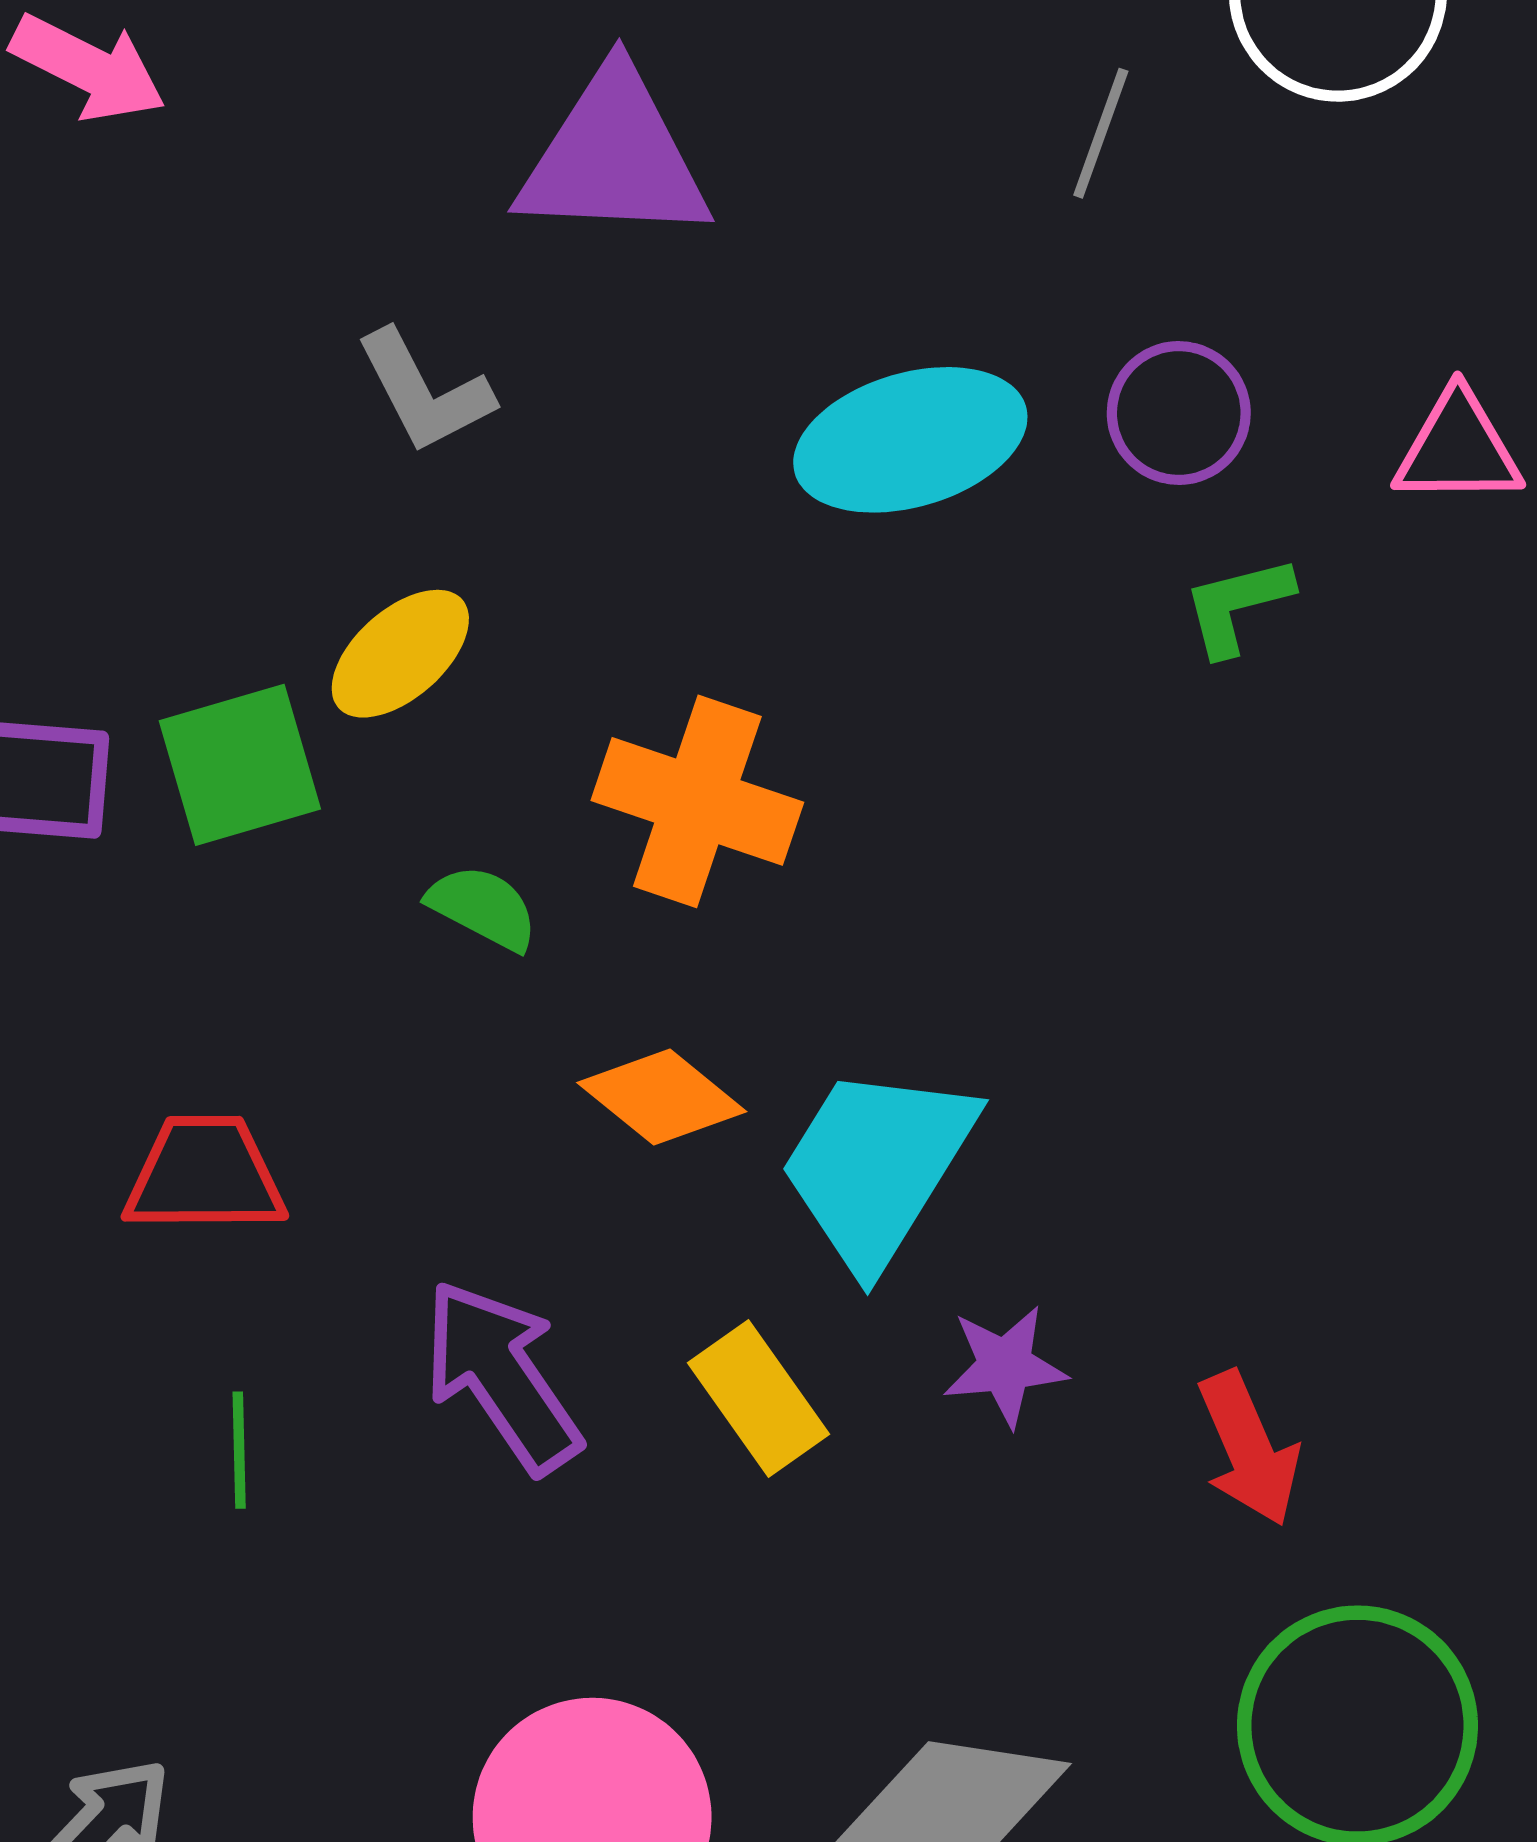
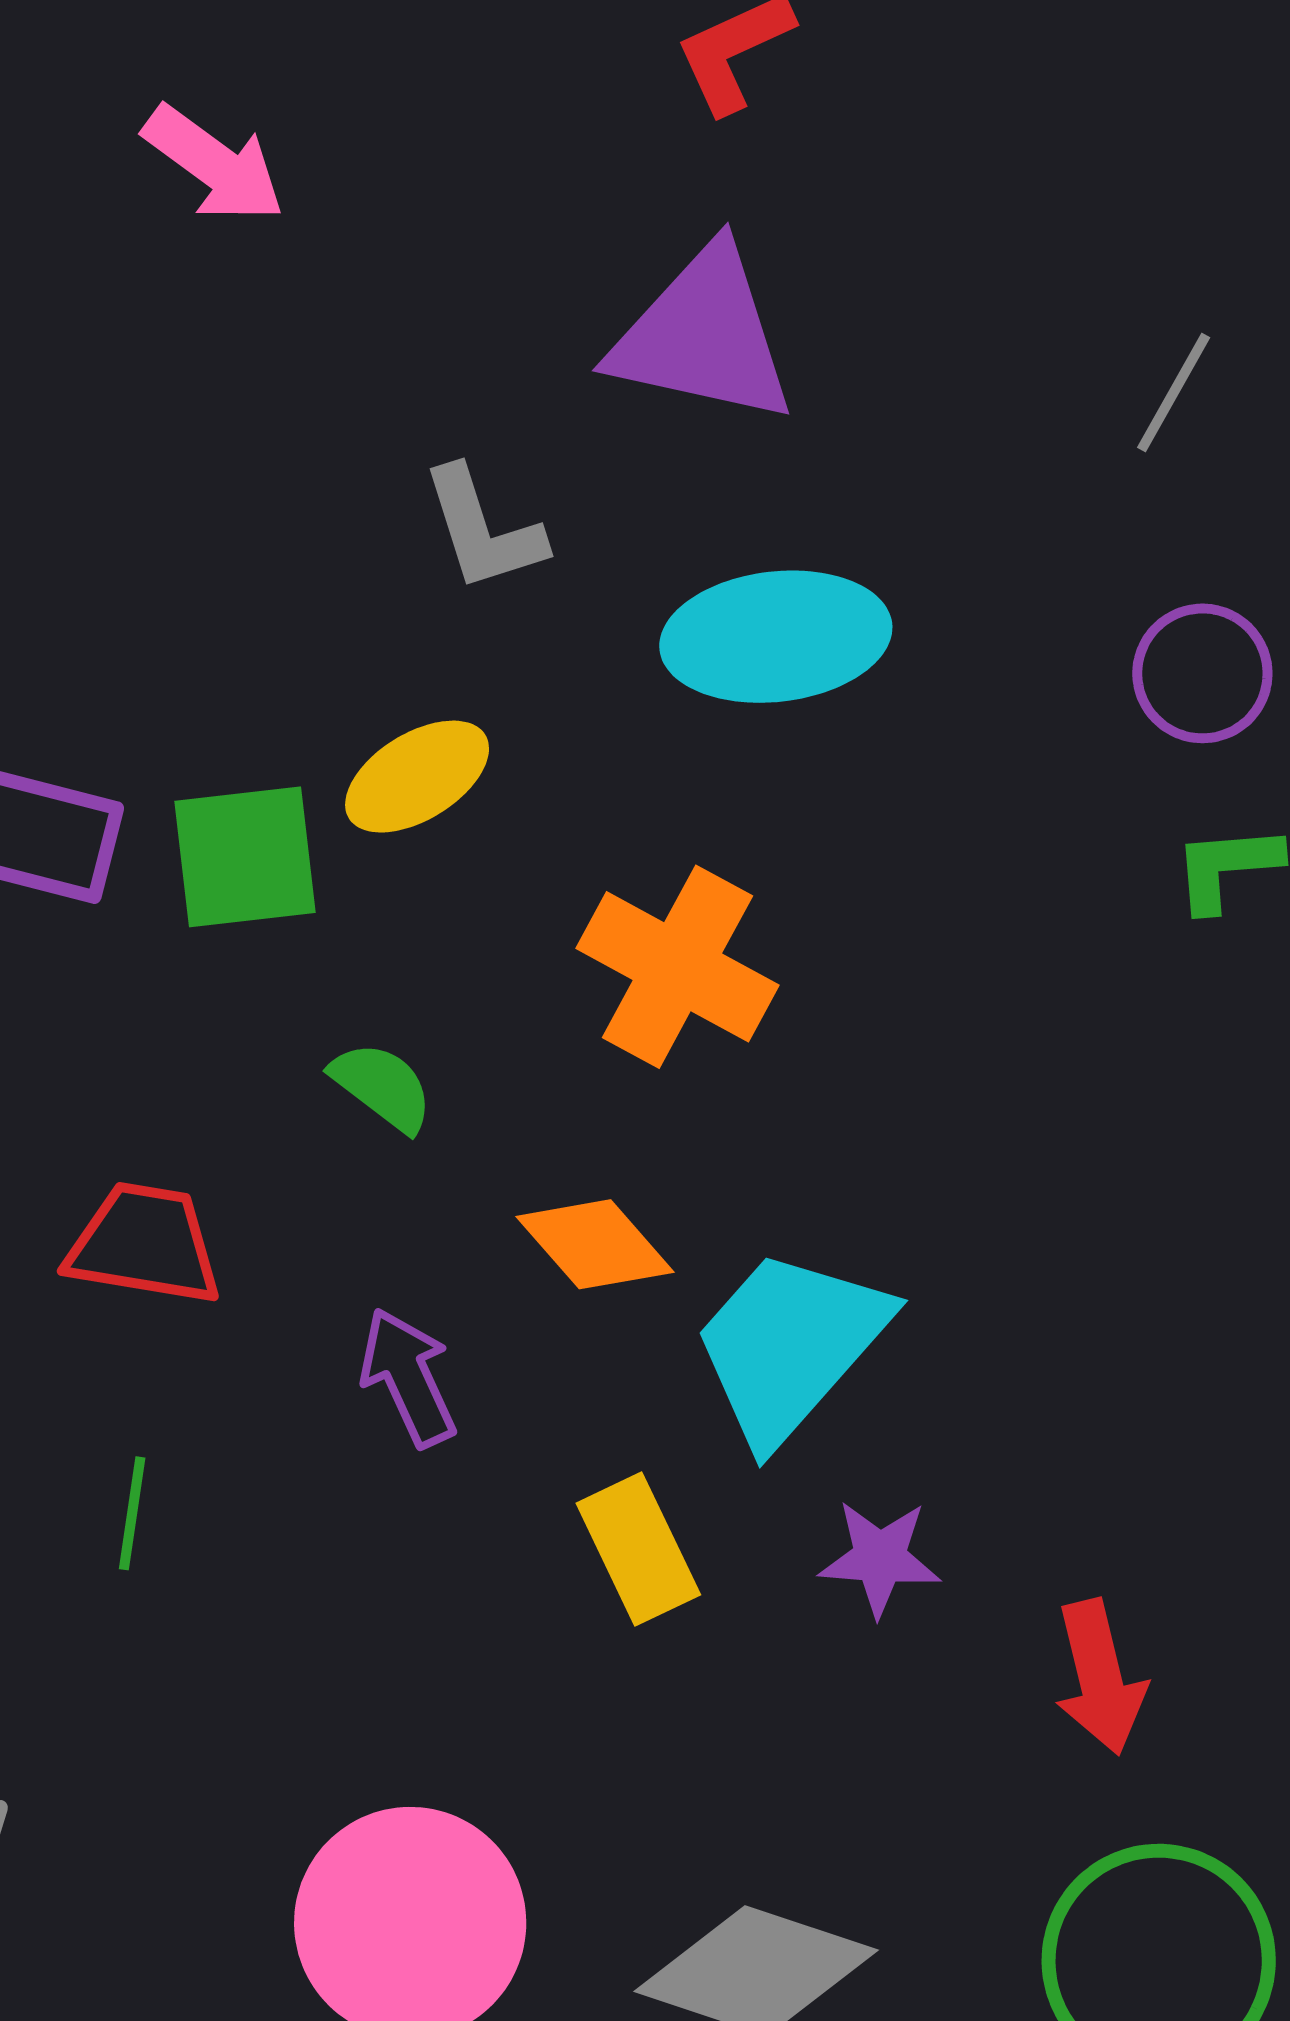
cyan ellipse: (910, 440) -> (776, 637), moved
green semicircle: (483, 908) -> (382, 1087), moved
purple arrow: (502, 1376) -> (408, 1377), moved, size x0.7

